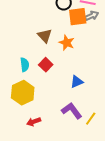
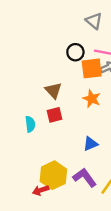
orange star: (67, 43) -> (92, 99), moved
red square: (46, 65) -> (55, 115), moved, turned 32
yellow hexagon: (23, 93) -> (53, 175), moved

